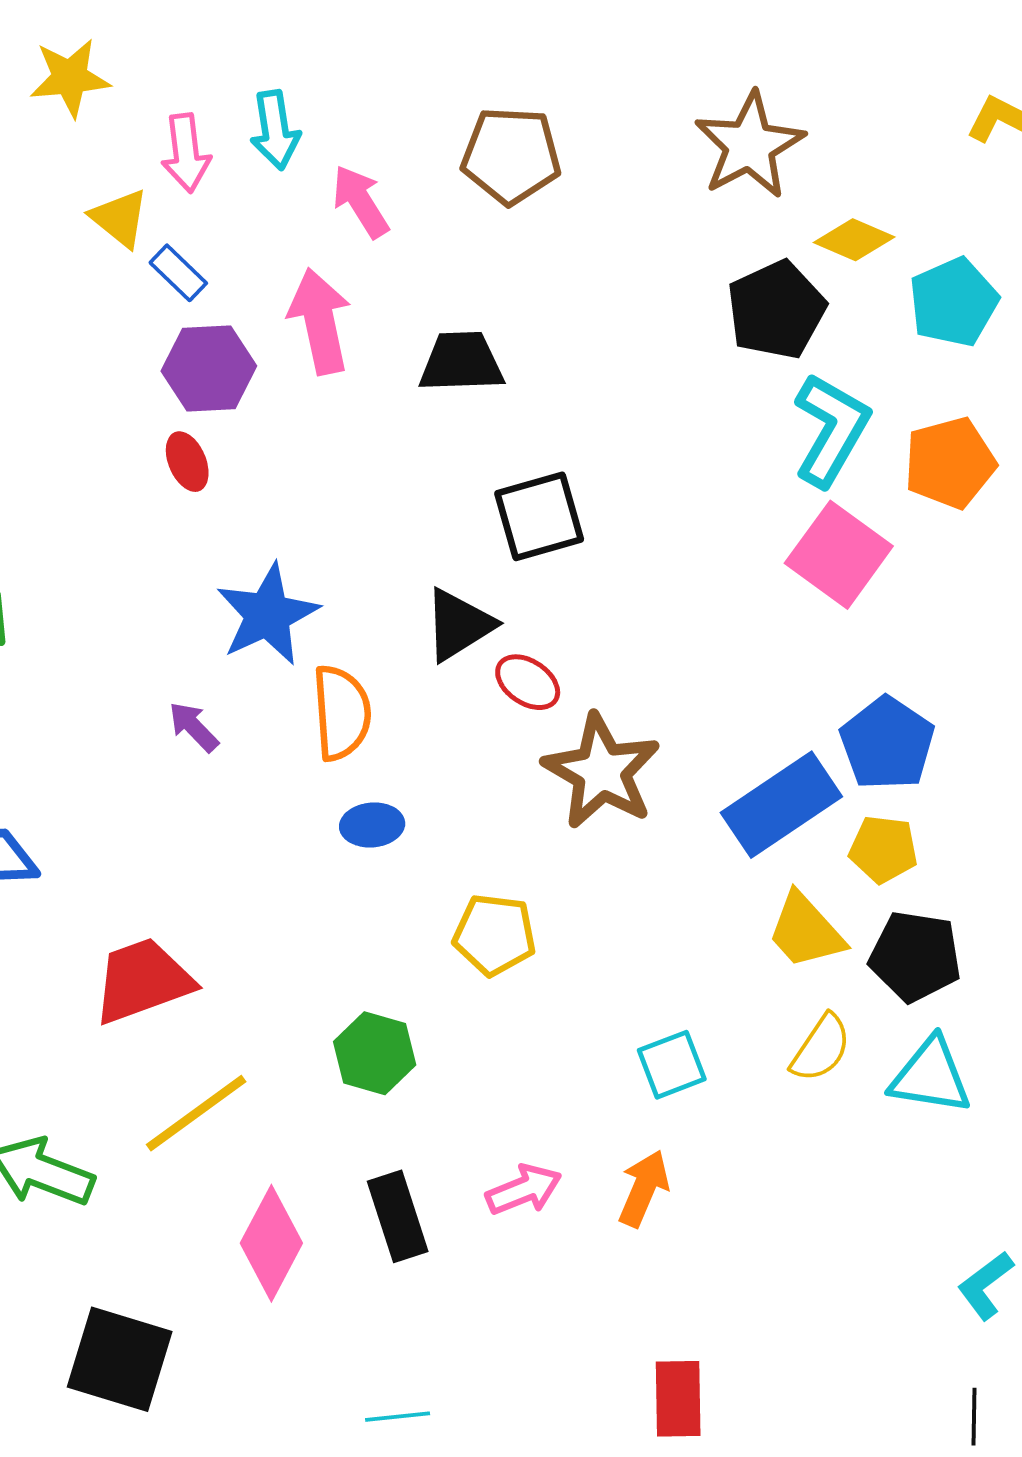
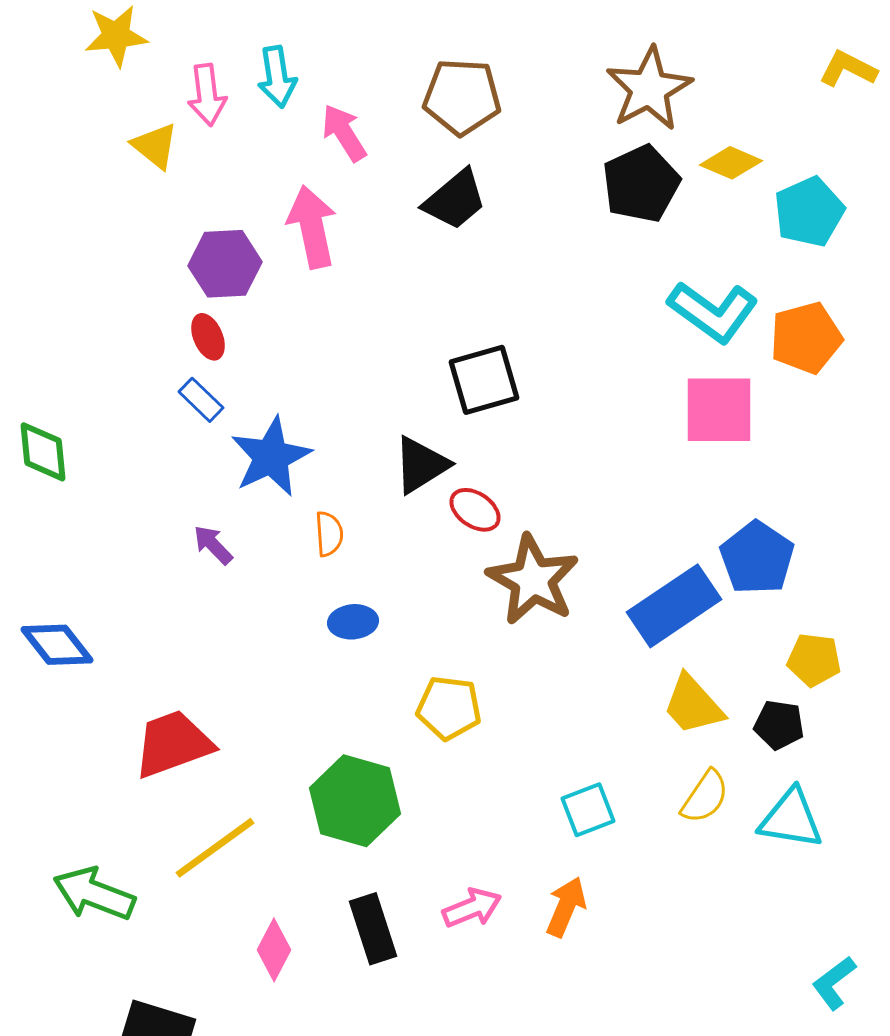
blue rectangle: (178, 273) -> (201, 400), moved
black pentagon: (776, 310) -> (641, 184), moved
black trapezoid: (461, 362) -> (455, 200), moved, turned 142
cyan L-shape: (831, 430) -> (713, 312), turned 96
pink square: (839, 555) -> (719, 410), turned -36
orange semicircle: (341, 713) -> (329, 534), size x0.6
yellow pentagon: (883, 849) -> (814, 660), moved
black pentagon: (915, 956) -> (779, 725), size x0.7
green hexagon: (375, 1053) -> (355, 801), size x1.4
pink diamond: (271, 1243) -> (274, 950), size x0.7

